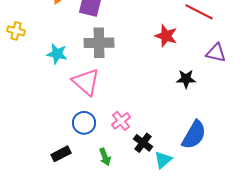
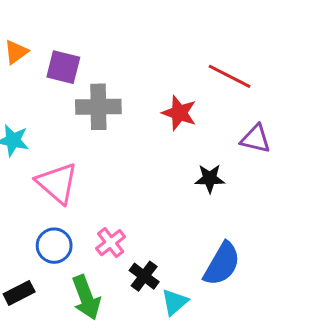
gray cross: (99, 43) -> (98, 107), moved
green arrow: (105, 157) -> (86, 297), size x1.6

